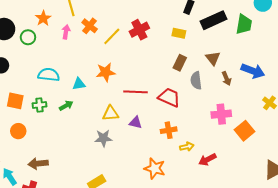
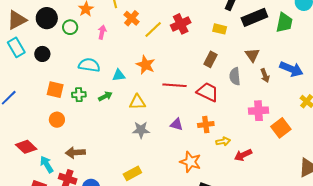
pink arrow: (66, 32) -> (102, 32), moved
brown rectangle: (180, 63) -> (210, 59), moved
orange star: (106, 72) -> (146, 65), turned 30
yellow triangle: (111, 113) -> (137, 102), moved
purple triangle: (136, 122) -> (177, 124), moved

